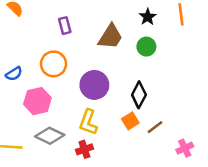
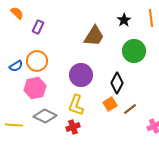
purple rectangle: (65, 26) -> (38, 27), moved, turned 40
green circle: (146, 47) -> (134, 51), moved, size x1.5
orange circle: (54, 64) -> (37, 61), moved

